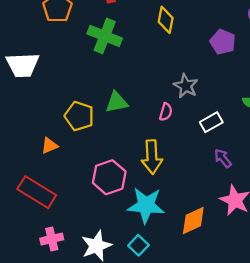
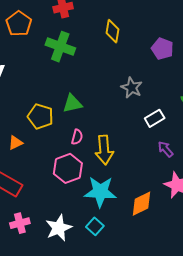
pink semicircle: (166, 112) -> (77, 137), moved

